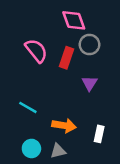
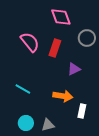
gray circle: (89, 45) -> (87, 38), moved
purple triangle: (89, 83) -> (74, 69), turned 32
orange arrow: (64, 126) -> (63, 96), moved

